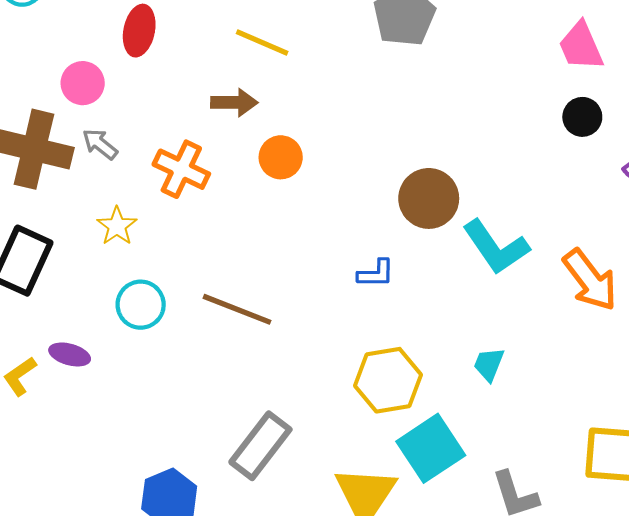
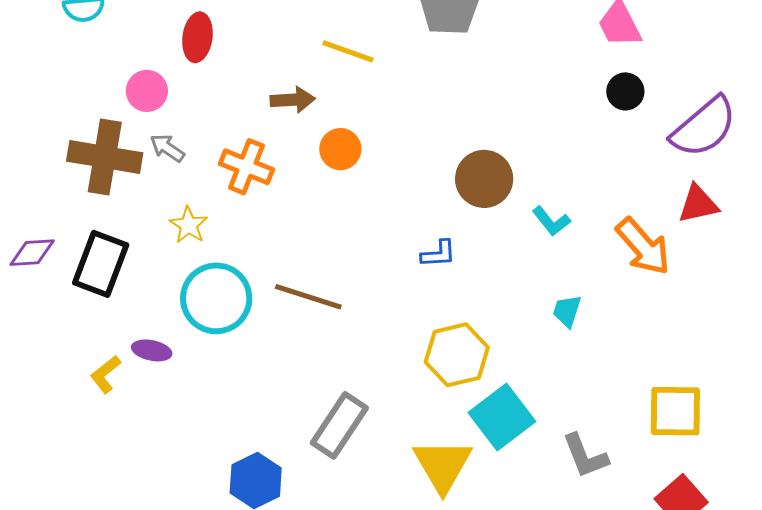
yellow line: (262, 42) -> (348, 51), moved
cyan L-shape: (496, 247) -> (551, 221), size x0.6
cyan circle: (141, 305) -> (216, 298), size x1.5
cyan trapezoid: (489, 364) -> (567, 311), moved

